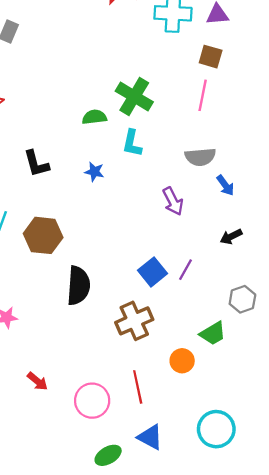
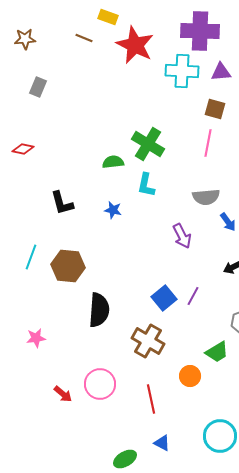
brown cross: (134, 321) -> (148, 341), turned -36
pink circle: (92, 401) -> (100, 384), moved
blue triangle: (150, 437) -> (162, 443), size x0.7

